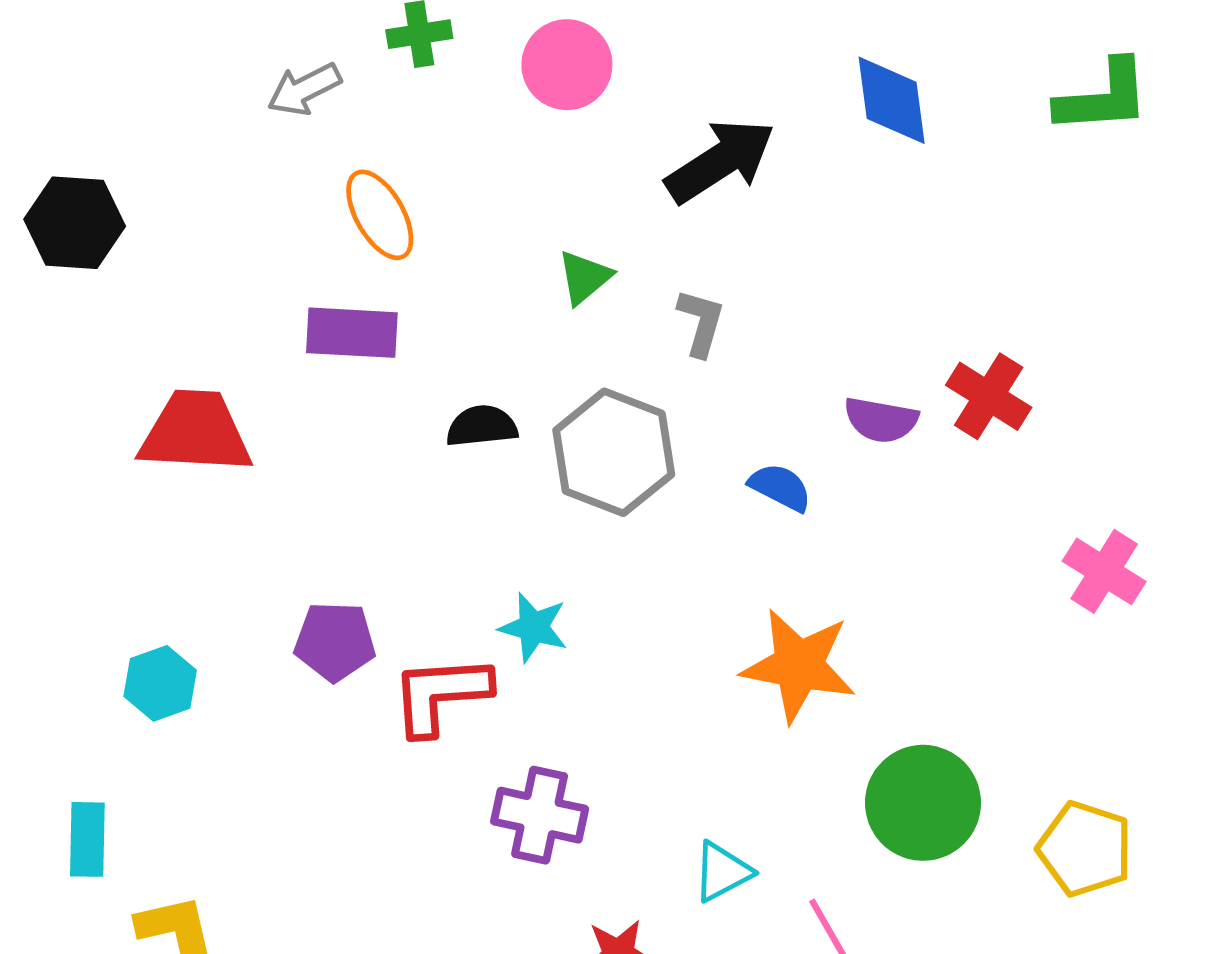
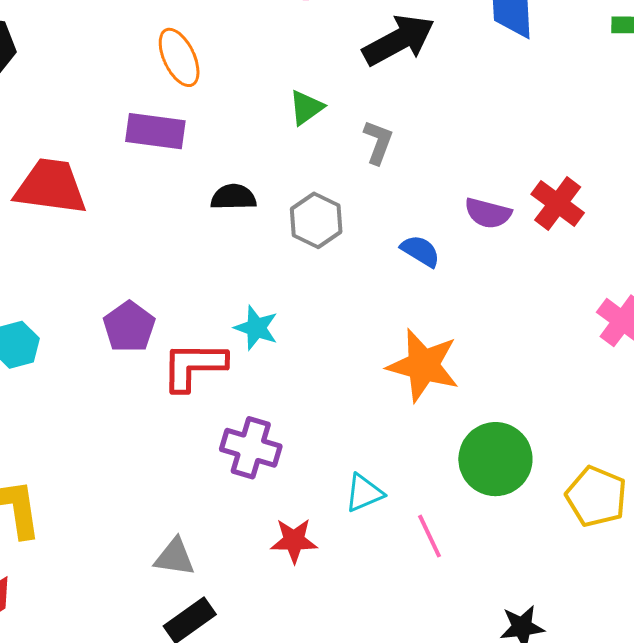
gray hexagon: (614, 452) -> (316, 220), size x0.7
purple pentagon: (335, 641) -> (129, 327), turned 30

